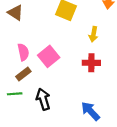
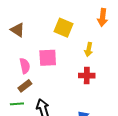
pink square: (49, 56) -> (48, 58), moved, turned 36

